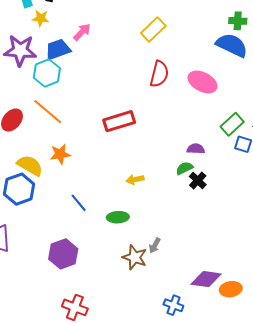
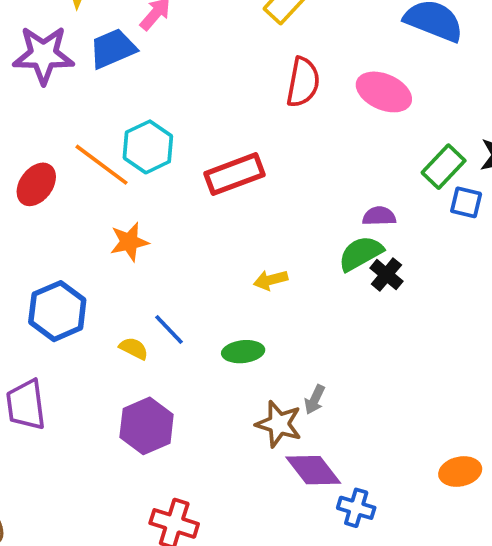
cyan hexagon: (47, 73) -> (148, 147), moved
yellow semicircle: (30, 165) -> (134, 348), moved, size x0.6
green semicircle: (184, 168) -> (361, 253), size x1.4
purple diamond: (206, 279) -> (313, 470), moved, turned 48

